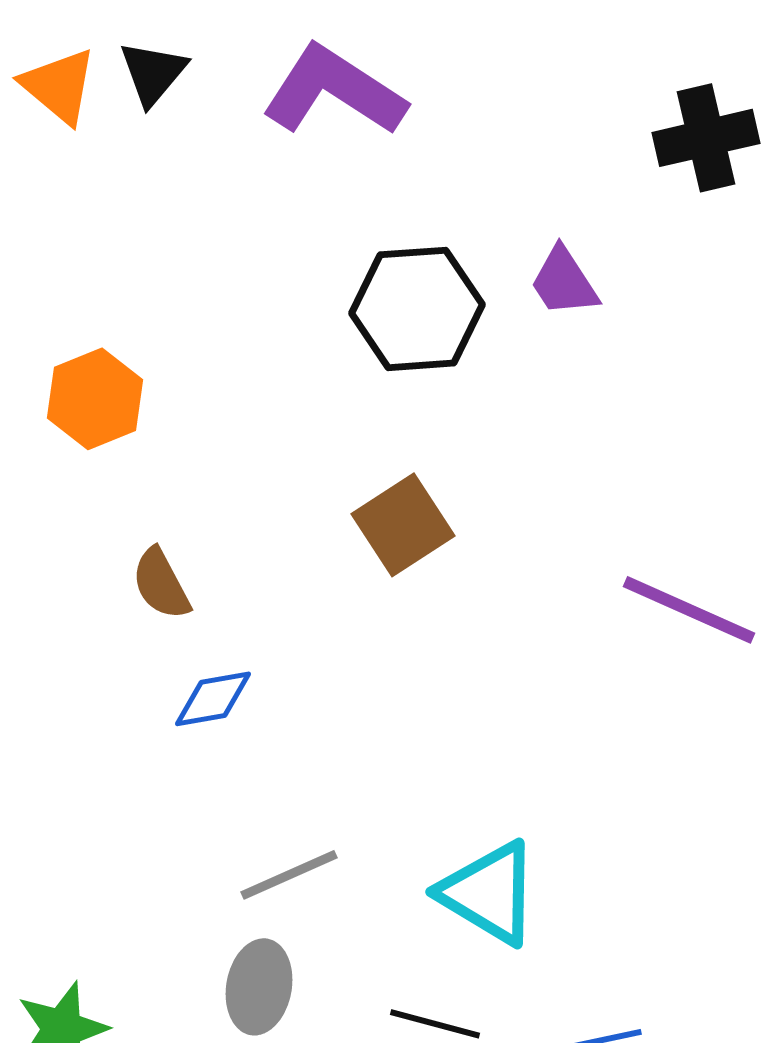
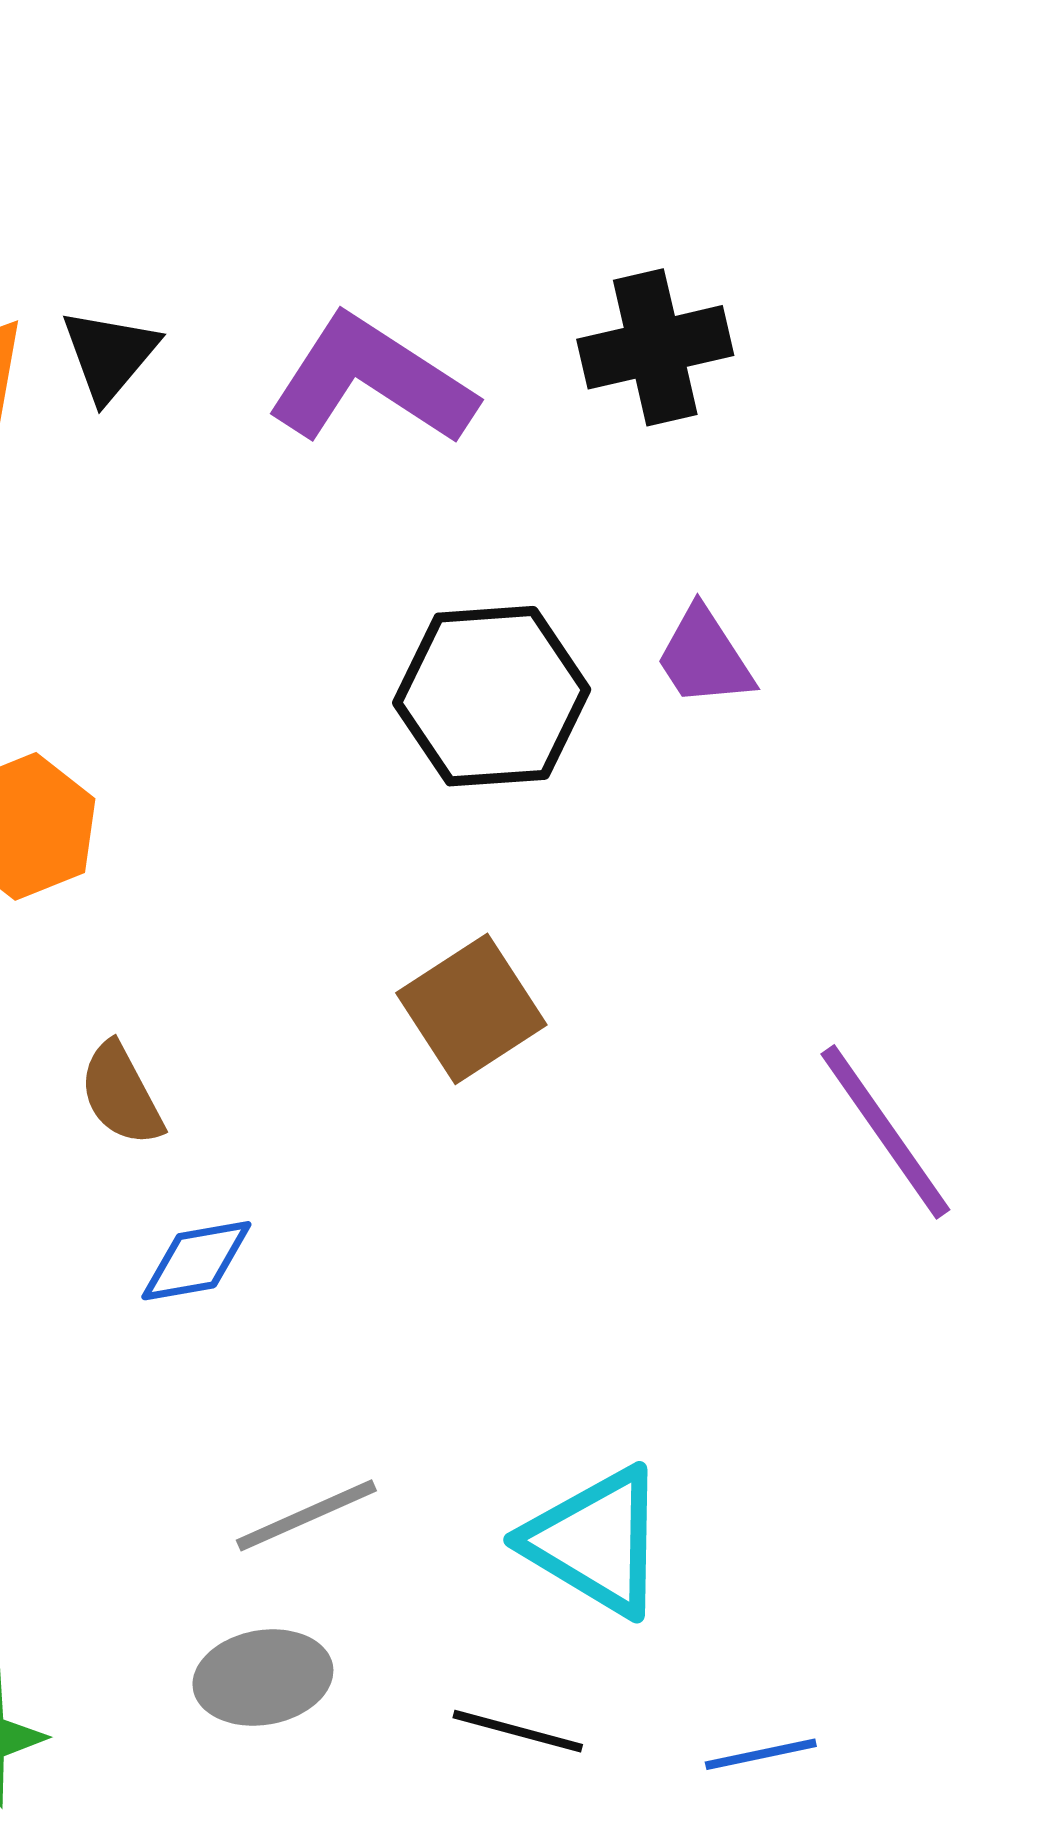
black cross: (706, 138) -> (655, 347), moved
purple line: (689, 610) -> (885, 1132), turned 31
gray ellipse: (259, 987) -> (263, 1678), turned 70

